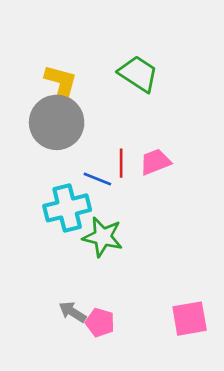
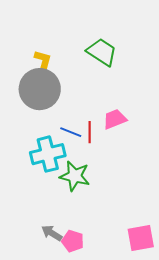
yellow L-shape: (61, 87) -> (43, 62), size x0.7
red line: (121, 163) -> (90, 132), moved

